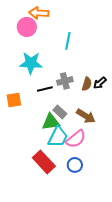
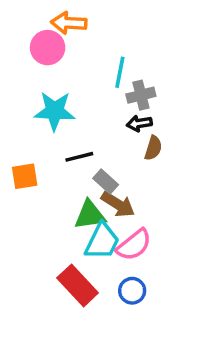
gray cross: (65, 81) -> (141, 95), moved
black arrow: (100, 83) -> (139, 123), moved, turned 32
gray rectangle: (60, 112) -> (106, 181), moved
brown arrow: (86, 116) -> (118, 204), moved

